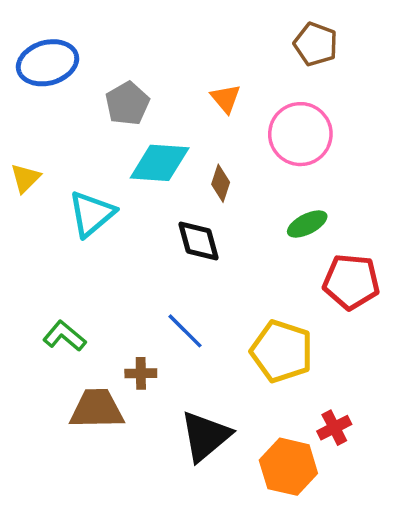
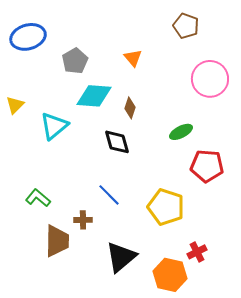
pink circle: (300, 134) -> (210, 79), moved
brown trapezoid: (97, 409) -> (57, 241), turned 92

